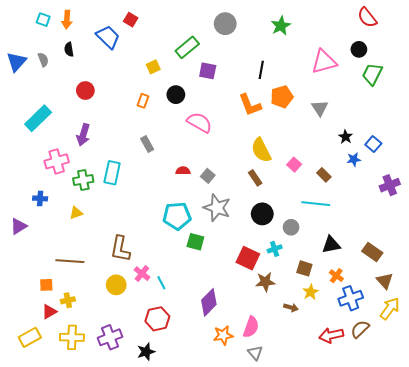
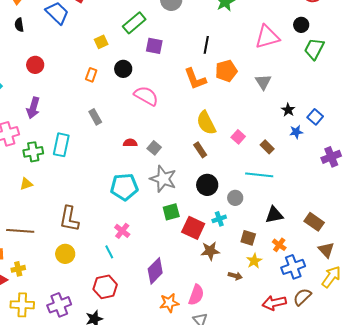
green square: (195, 242) -> (171, 212), moved, turned -30
pink cross: (142, 274) -> (122, 231), moved

